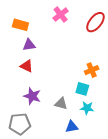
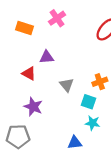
pink cross: (61, 15) -> (57, 18), moved
purple triangle: (29, 45) -> (47, 57), moved
gray triangle: (61, 104) -> (67, 85), moved, turned 32

